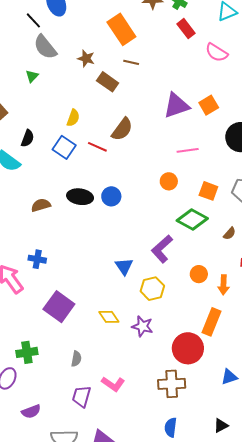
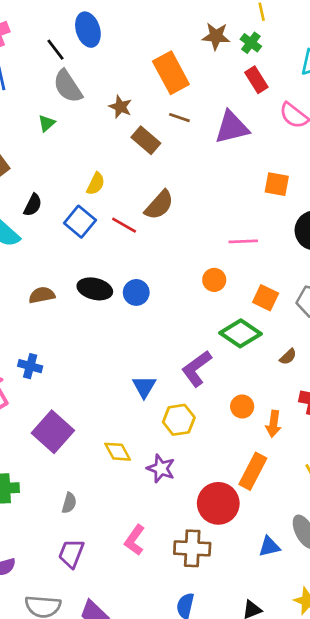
orange square: (209, 105) -> (277, 184), turned 36
purple triangle: (176, 106) -> (232, 127), moved
pink L-shape: (113, 384) -> (135, 540), moved, turned 85

